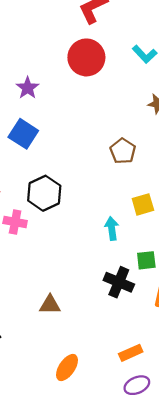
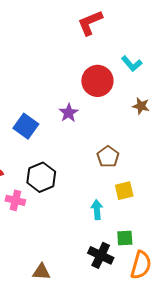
red circle: (86, 57) -> (97, 81), moved
purple star: (28, 88) -> (69, 113), moved
brown pentagon: (123, 151) -> (108, 157), moved

